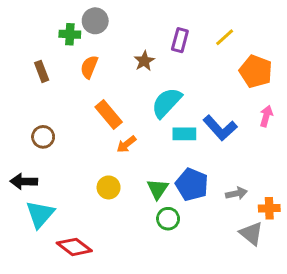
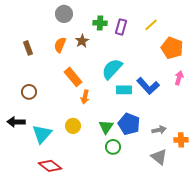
green cross: (70, 34) -> (100, 23), moved
brown star: (144, 61) -> (82, 41), moved
orange arrow: (126, 144) -> (85, 97), turned -40
cyan triangle: (40, 214) -> (42, 134), moved
gray triangle: (251, 234) -> (159, 157), moved

